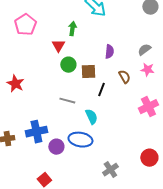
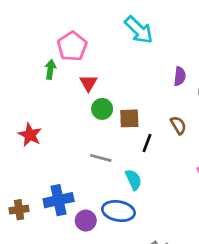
pink pentagon: (25, 25) -> (72, 46), moved
green arrow: (72, 29) -> (50, 69), moved
purple semicircle: (109, 52) -> (180, 76), moved

